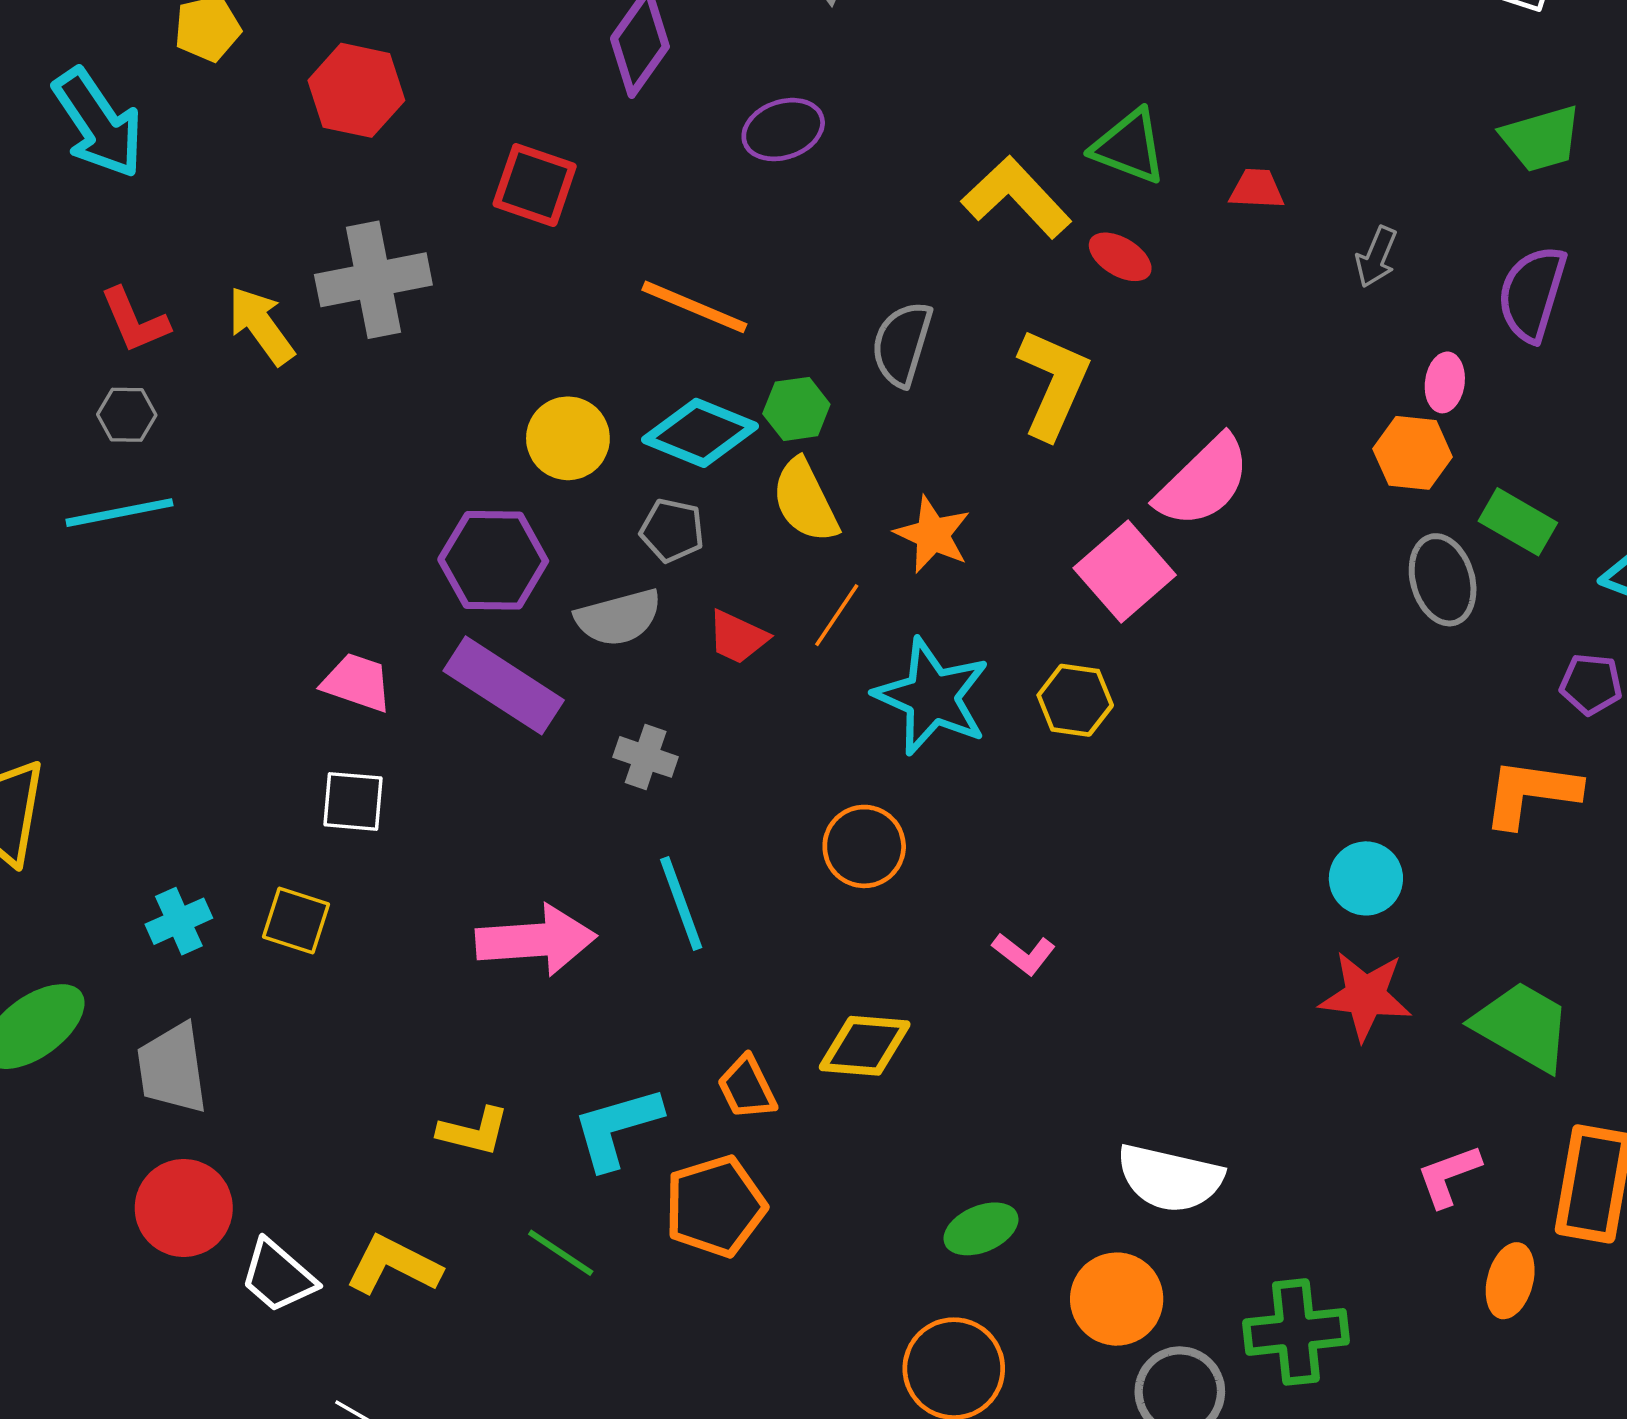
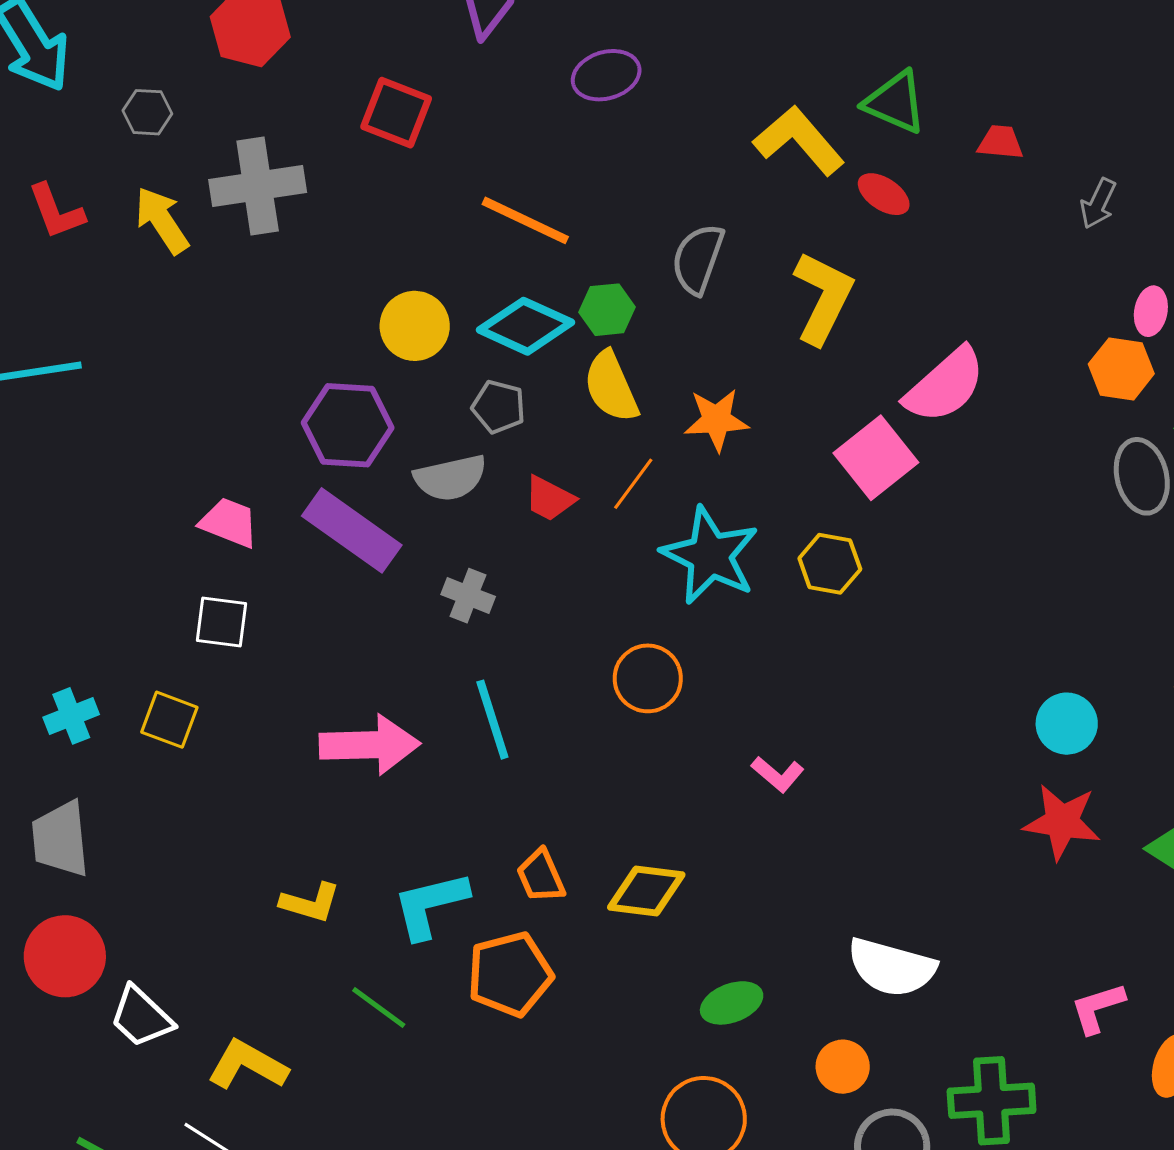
gray hexagon: (127, 415) -> (147, 112), moved
orange star: (933, 535) -> (716, 420), turned -30
yellow diamond: (865, 1046) -> (646, 891), moved
pink L-shape: (1449, 1176) -> (1098, 1008), moved
yellow L-shape: (393, 1265) -> (248, 1065), moved
orange circle: (1117, 1299) -> (843, 1067), size x0.7

